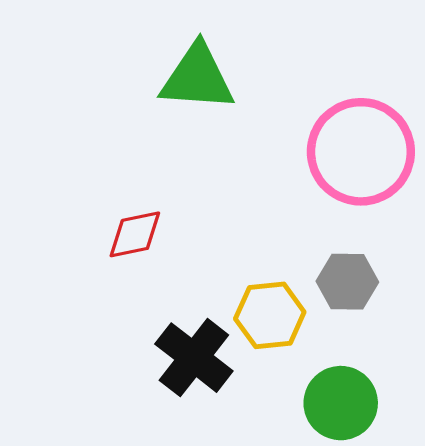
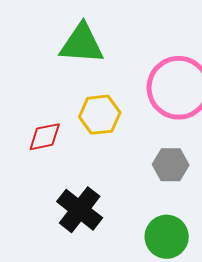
yellow hexagon: (270, 315) -> (100, 115), moved

